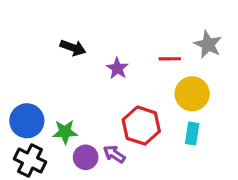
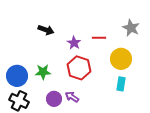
red line: (170, 59) -> (99, 38), moved
red hexagon: (141, 126) -> (79, 68), moved
green star: (65, 132) -> (43, 72), moved

